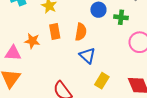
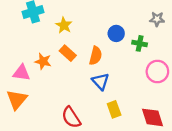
orange rectangle: (55, 32) -> (68, 53), turned -42
yellow rectangle: (102, 81) -> (114, 109), turned -56

